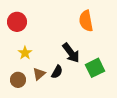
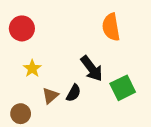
brown circle: (18, 80) -> (21, 114), moved

